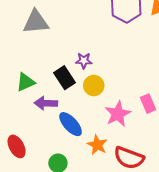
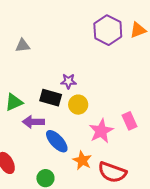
gray triangle: (36, 22) -> (23, 45), size x0.6
black rectangle: (65, 78) -> (51, 98), turned -40

